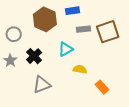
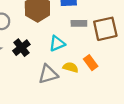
gray triangle: (42, 85) -> (48, 74), moved
orange rectangle: (102, 87) -> (91, 63), moved

